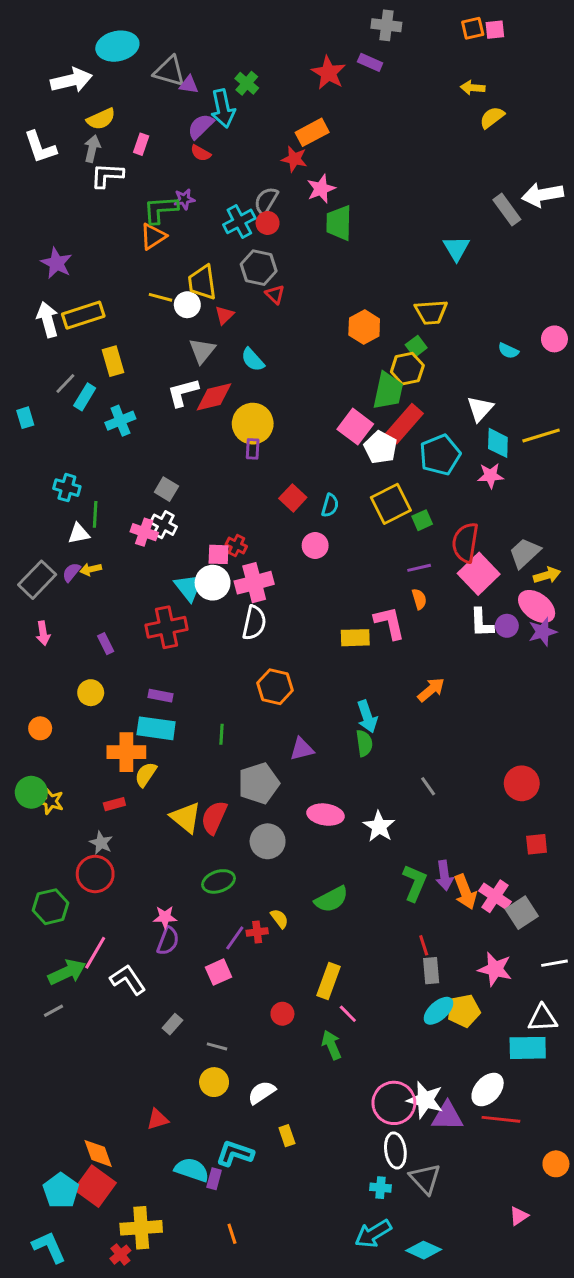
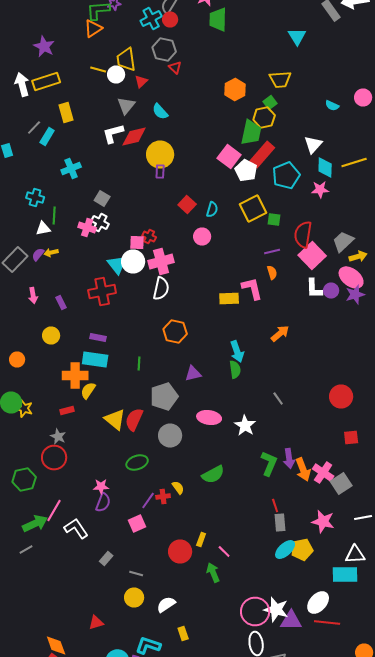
purple star: (56, 263) -> (44, 46), moved
cyan cross: (120, 421) -> (71, 168), moved
green square: (422, 520) -> (274, 220), turned 32
pink arrow: (43, 633) -> (33, 296), moved
yellow rectangle: (329, 981) -> (201, 540), moved, size x0.6
red circle: (282, 1014) -> (180, 552), size x1.5

